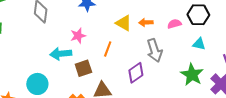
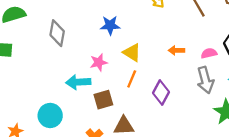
yellow triangle: (124, 23) -> (132, 52), moved
gray arrow: (154, 50) -> (205, 80), moved
purple diamond: (136, 73) -> (161, 93), moved, turned -30

